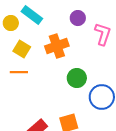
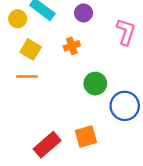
purple circle: (78, 18) -> (84, 13), moved
orange cross: (57, 46) -> (72, 46), size x0.6

